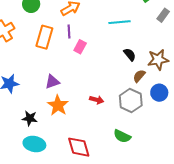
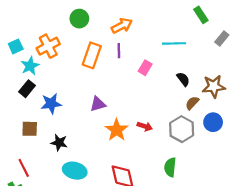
pink rectangle: (80, 47) -> (145, 68), moved
orange star: (58, 105) -> (117, 130), moved
black star: (30, 118) -> (59, 143), moved
green semicircle: (122, 136) -> (170, 167), turned 66

